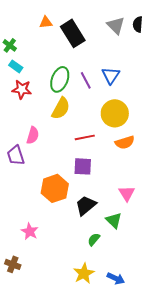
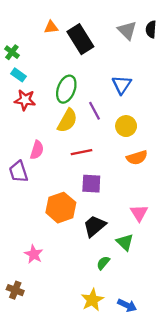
purple line: (86, 80) -> (95, 111), moved
yellow circle: (115, 113) -> (126, 126), size x0.7
red line: (85, 137) -> (81, 152), moved

